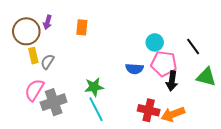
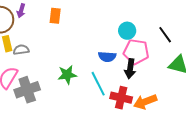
gray semicircle: (48, 62) -> (21, 50), turned 49
black arrow: (172, 81) -> (130, 69), moved
cyan line: (96, 109) -> (98, 84), moved

